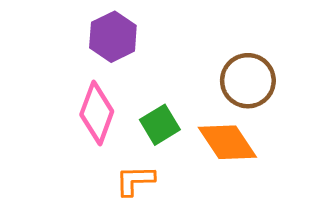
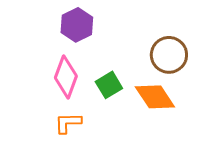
orange L-shape: (135, 180) -> (68, 123), moved

